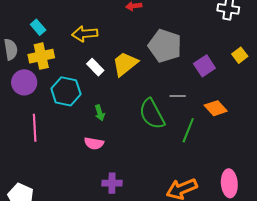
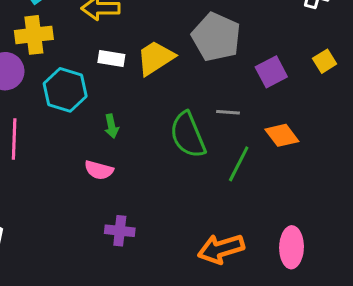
white rectangle: (95, 67) -> (111, 59), turned -42

